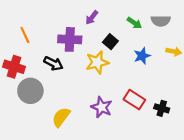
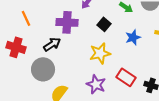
yellow star: (97, 62) -> (100, 53), moved
black arrow: (53, 63) -> (52, 44), turned -60
gray circle: (30, 91) -> (43, 69), moved

